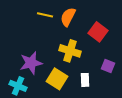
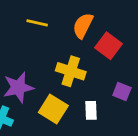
orange semicircle: (68, 17) -> (83, 26), moved

